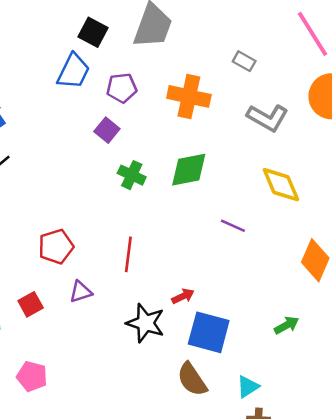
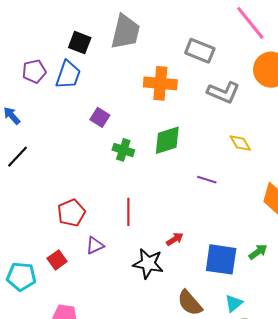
gray rectangle: (244, 61) -> (200, 51), size x1.6
purple pentagon: (122, 88) -> (34, 71), moved
yellow diamond: (281, 185) -> (240, 143), size x0.7
blue square: (209, 332) -> (221, 259), moved

